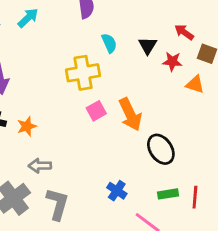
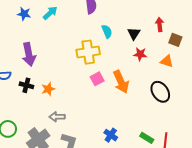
red arrow: (184, 32) -> (160, 25), turned 48
red star: (172, 61) -> (140, 54), moved
black ellipse: (161, 149) -> (160, 92), moved
green rectangle: (168, 194) -> (147, 138), turned 40

